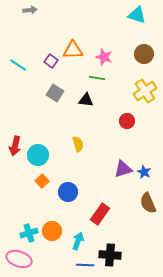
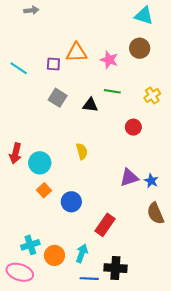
brown circle: (144, 54) -> (140, 48), moved
purple square: (51, 61) -> (53, 64), turned -32
green line: (97, 78) -> (112, 91), moved
yellow cross: (145, 91) -> (152, 96), size x0.7
orange circle: (52, 231) -> (54, 255), moved

